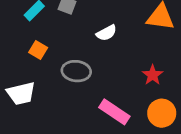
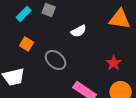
gray ellipse: (76, 71) -> (56, 60), turned 35

